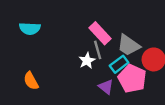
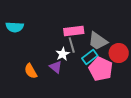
pink rectangle: (100, 33) -> (74, 31), turned -54
orange semicircle: (31, 81) -> (31, 71), moved
purple triangle: (106, 87) -> (56, 67), moved

